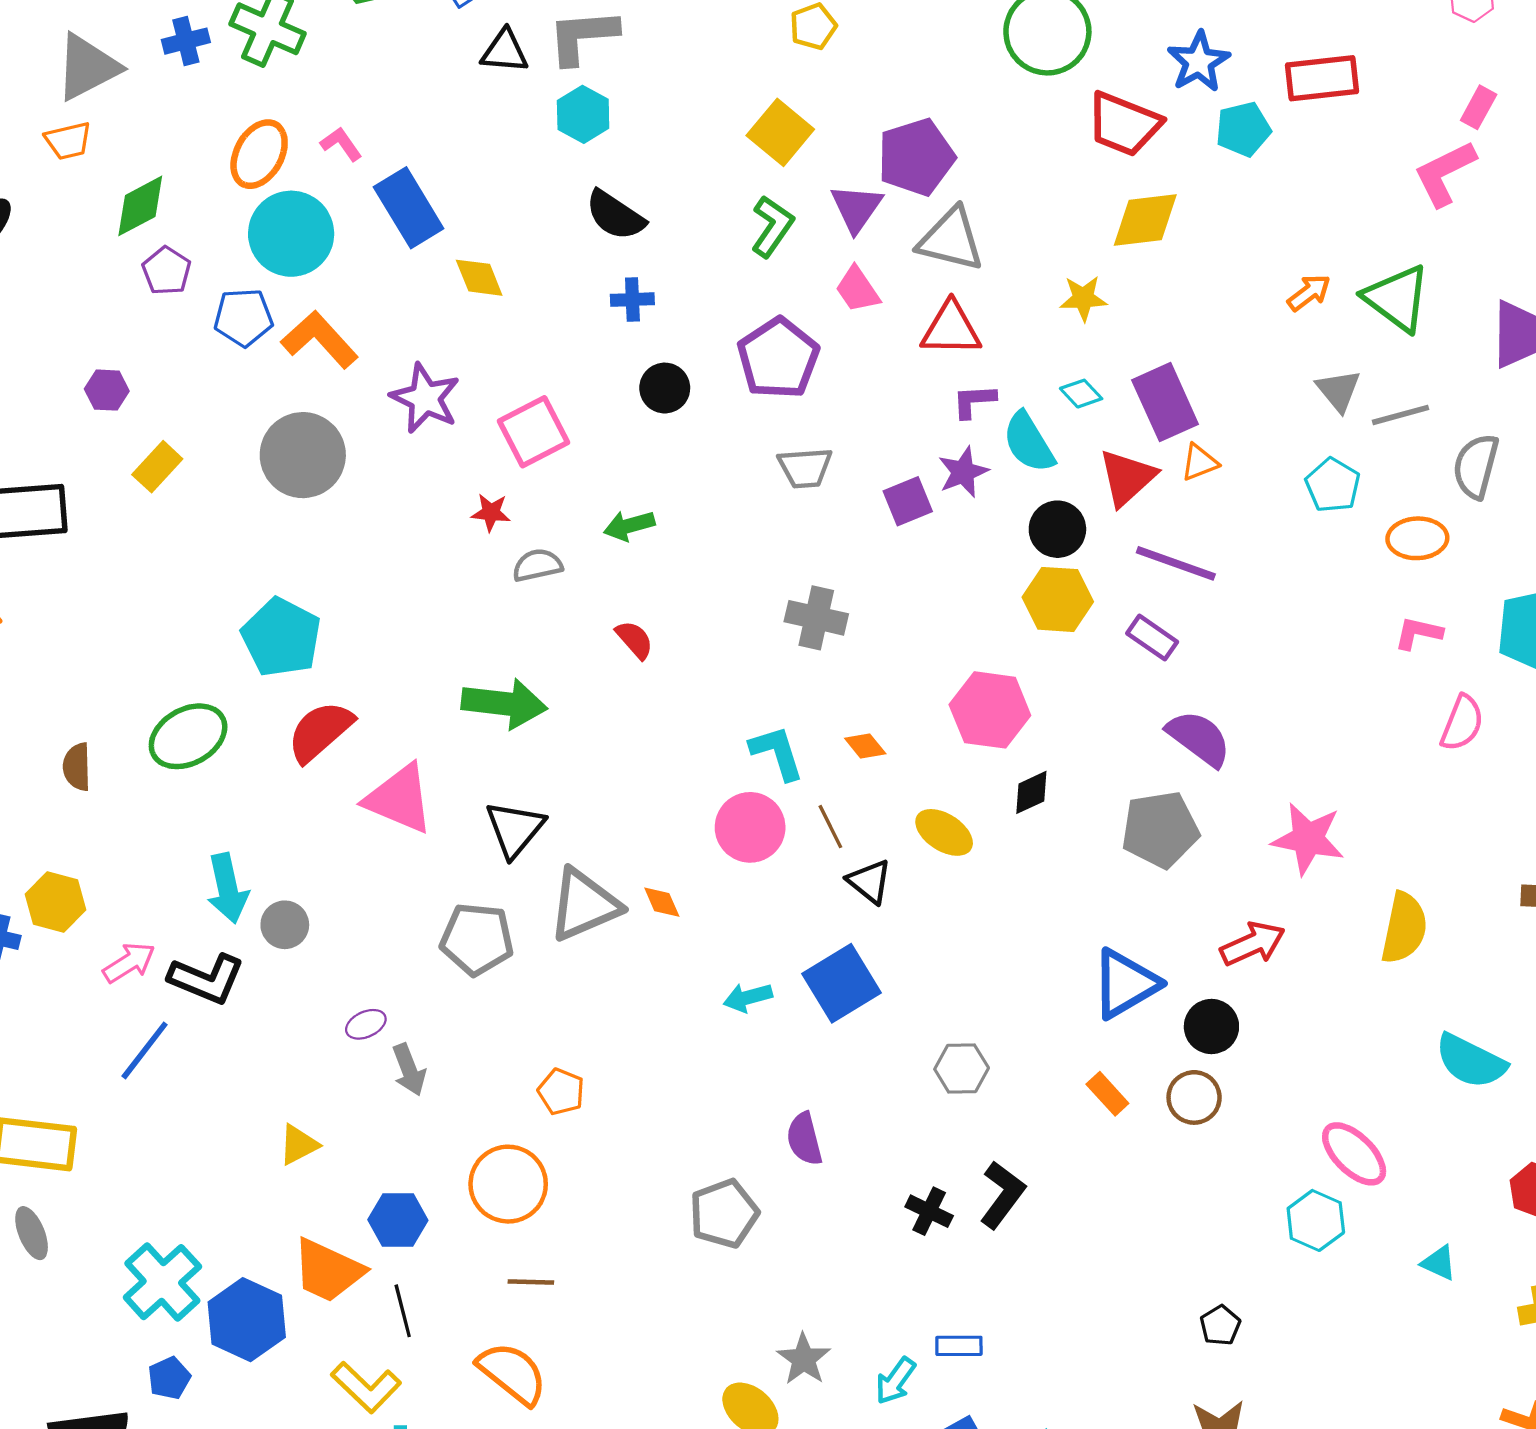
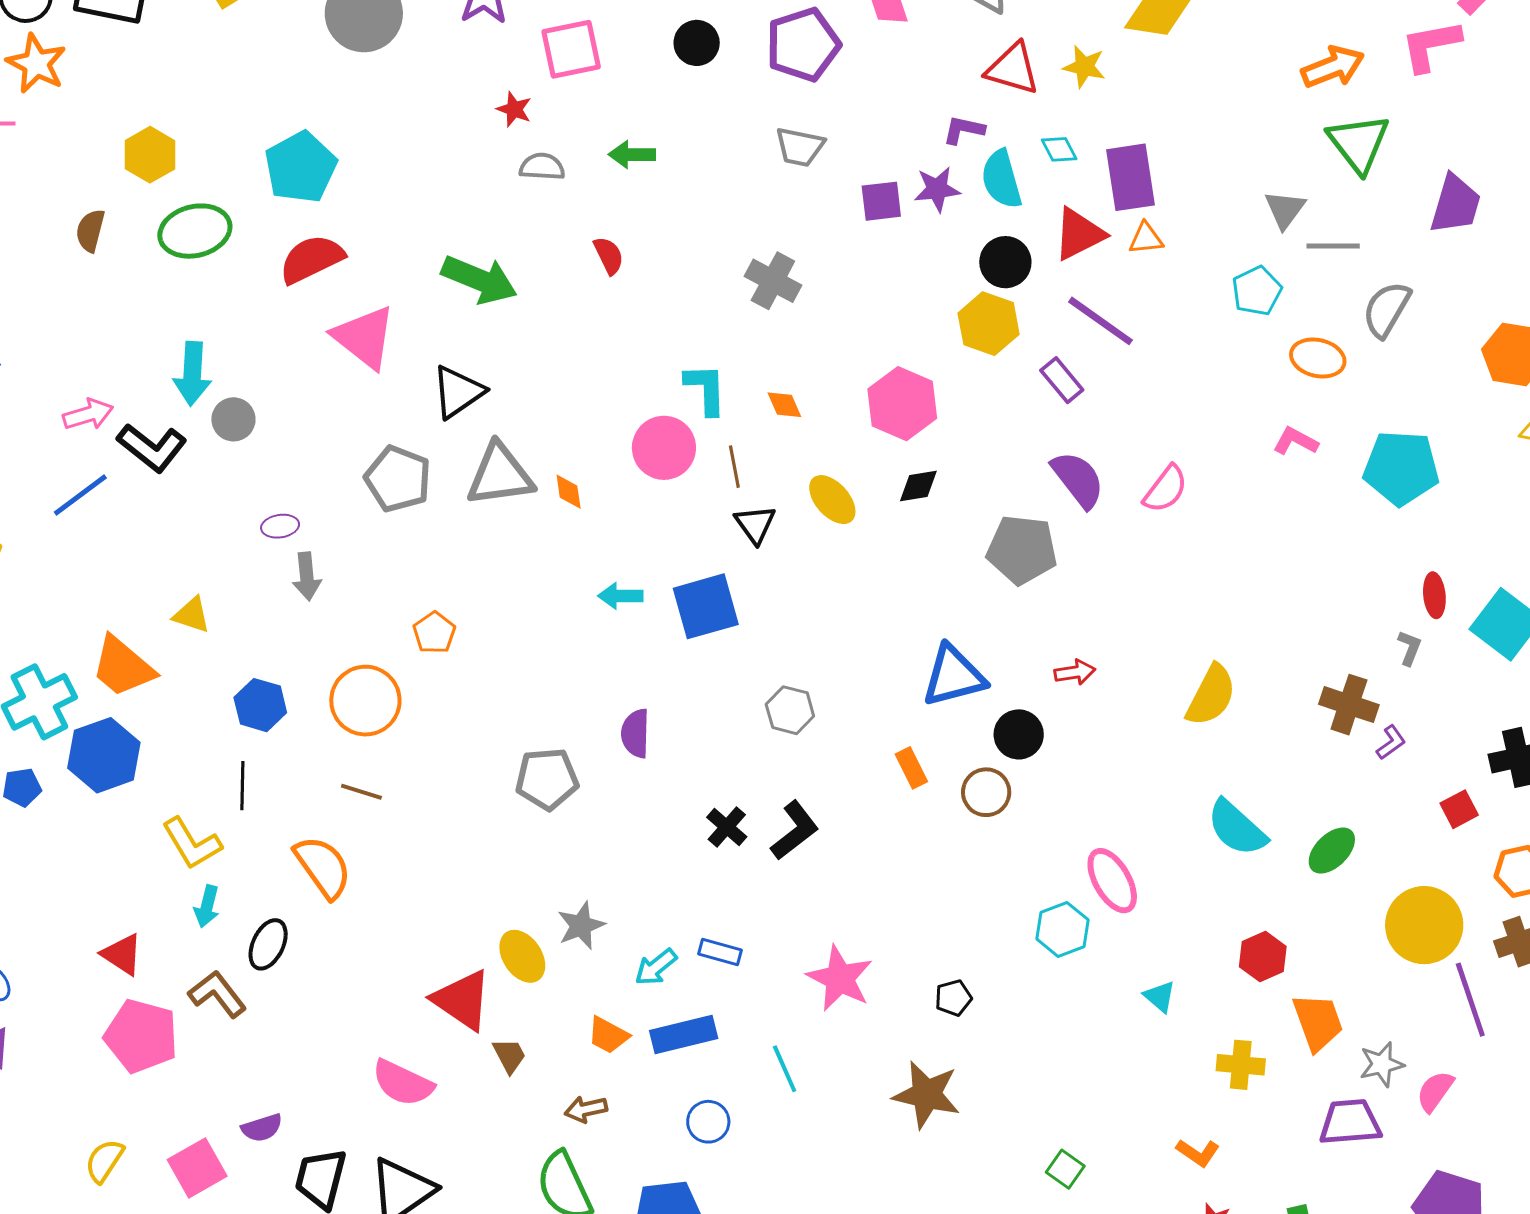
orange arrow: (1309, 293) -> (1333, 67), moved, size x1.5
red triangle: (951, 329) -> (1013, 69), moved
pink semicircle: (1462, 723) -> (1165, 489), moved
pink star: (1308, 839) -> (840, 978), moved
yellow hexagon: (56, 902) -> (150, 155), moved
red arrow: (1253, 944) -> (1075, 672), size x0.7
yellow triangle: (298, 1145) -> (192, 615), turned 30
orange trapezoid: (328, 1271) -> (123, 667), moved

